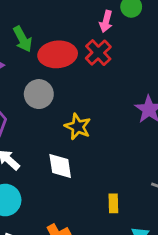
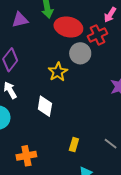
gray circle: (39, 94) -> (80, 53), moved
yellow star: (78, 127) -> (58, 72), moved

